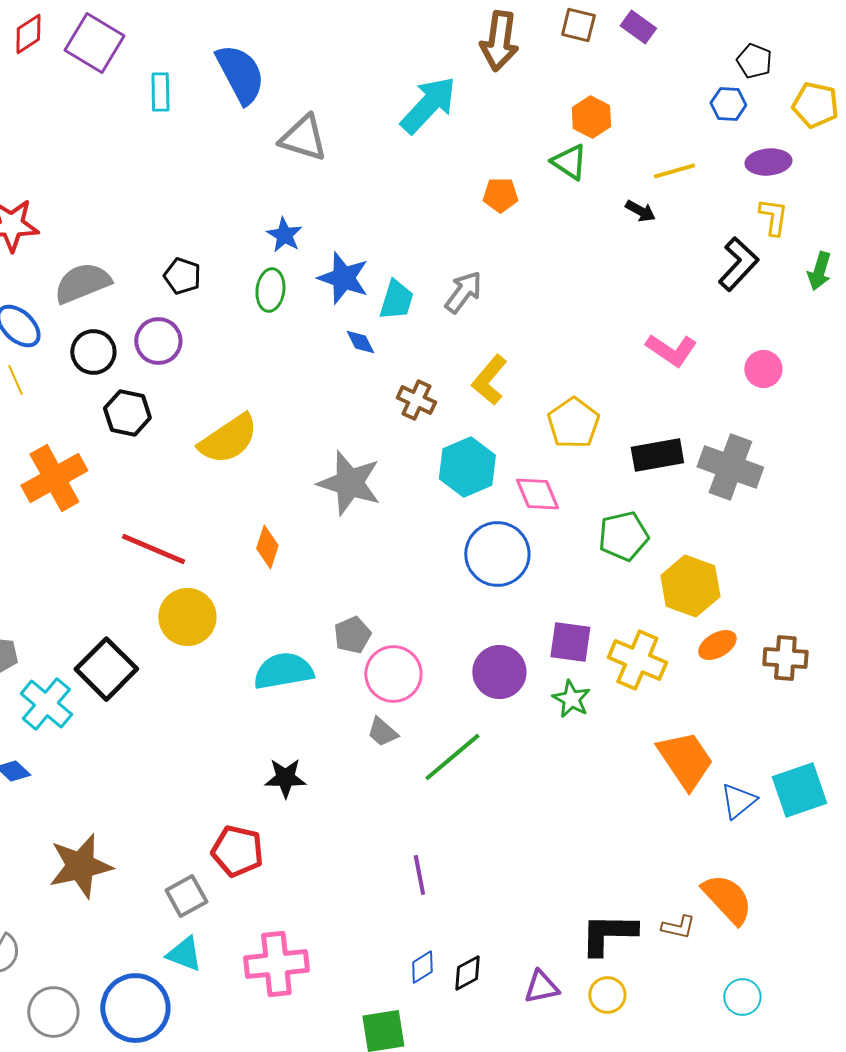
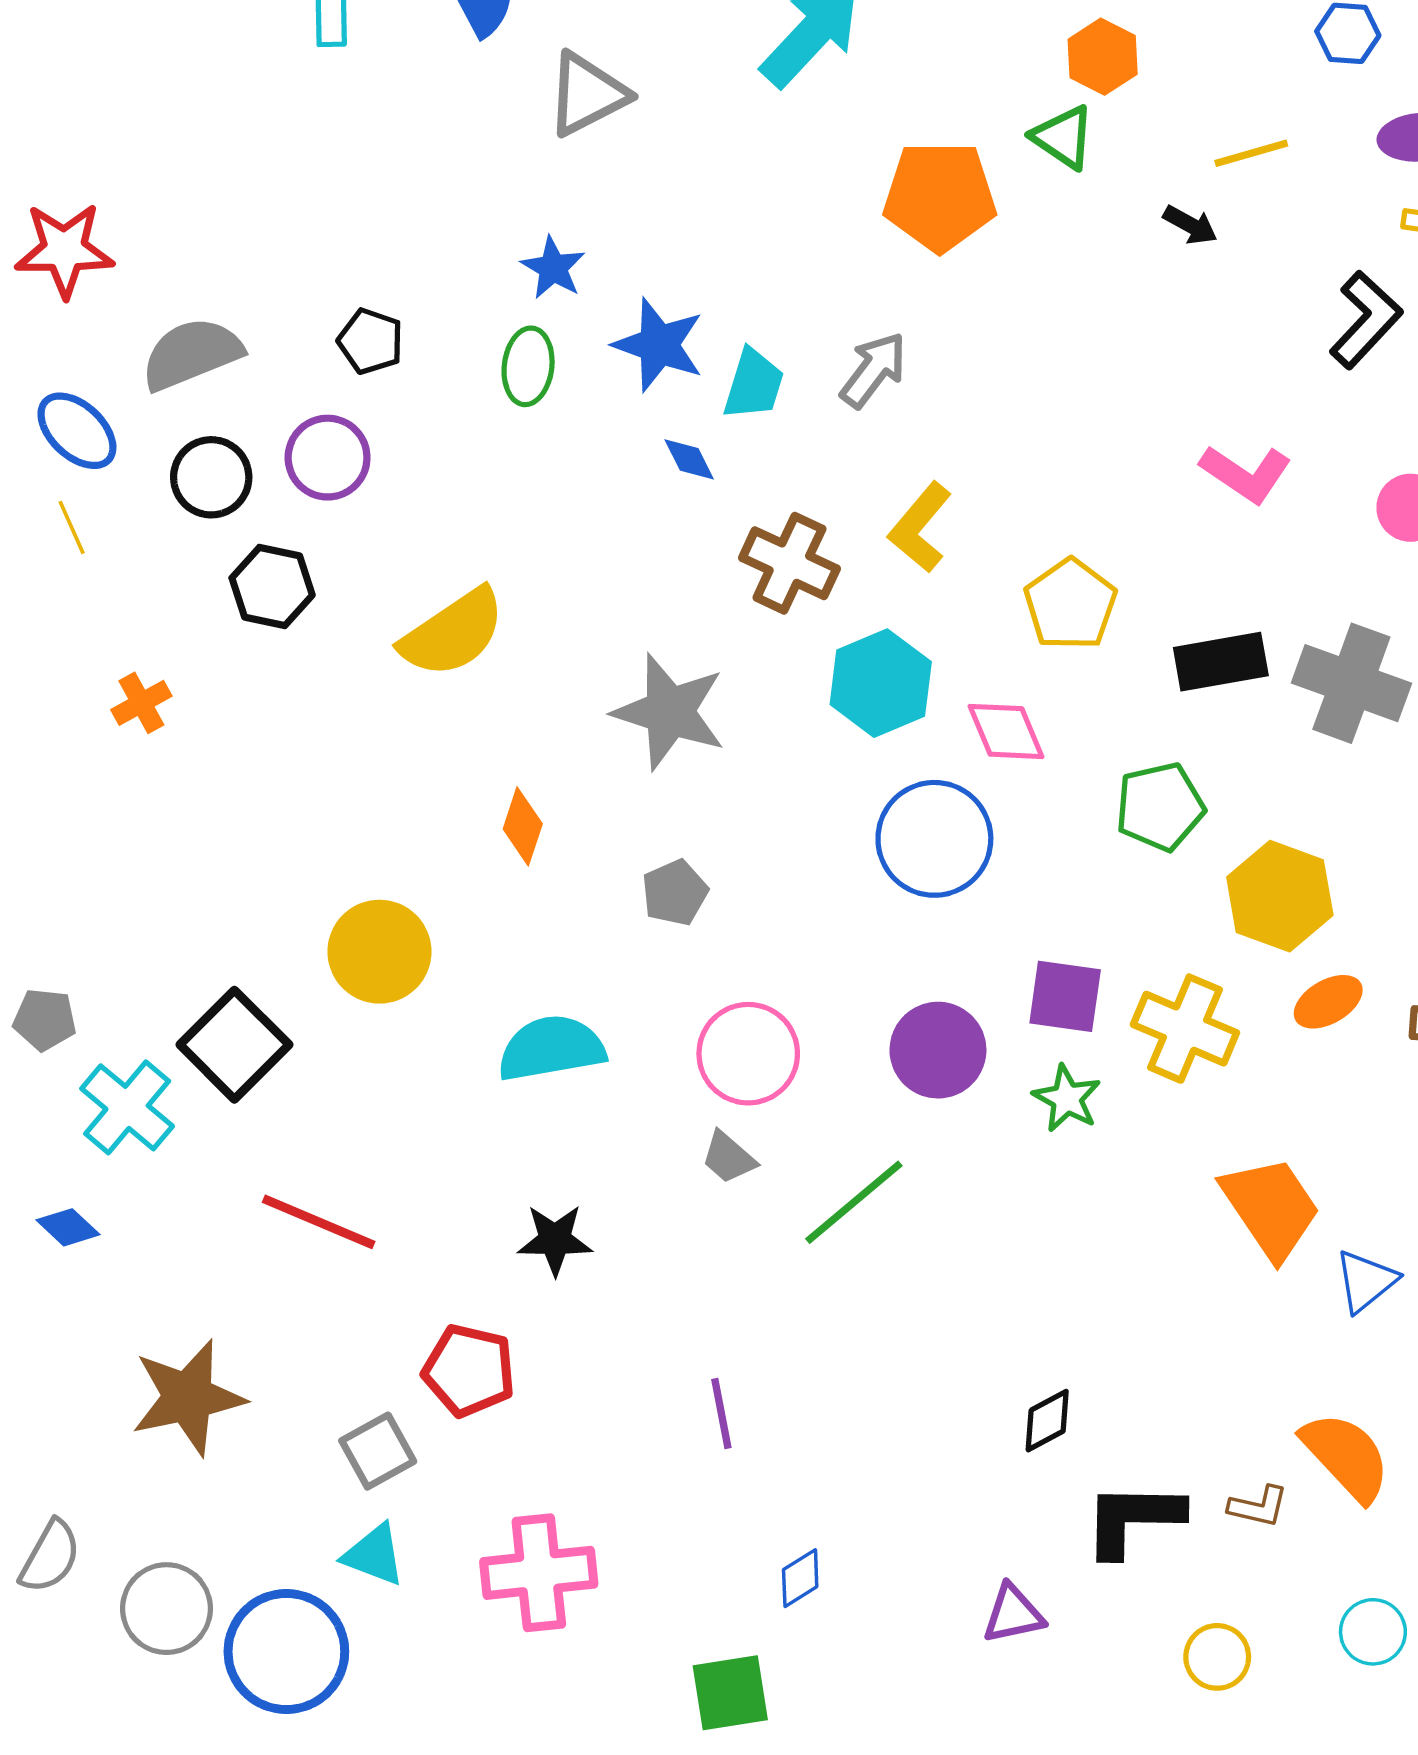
gray triangle: (303, 138) -> (587, 94), turned -44
orange pentagon: (500, 195) -> (940, 196), size x1.8
brown cross: (416, 400) -> (789, 563), size x1.4
orange cross: (54, 478) -> (141, 703), size x0.5
red line: (153, 549) -> (319, 1222), moved
gray pentagon: (352, 635) -> (675, 893), moved
purple line: (419, 875) -> (721, 1413), moved
black diamond: (467, 973) -> (1047, 1421), moved
yellow circle: (607, 995) -> (1217, 1657), moved
gray circle: (53, 1012) -> (166, 1609), moved

